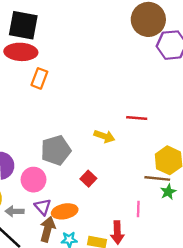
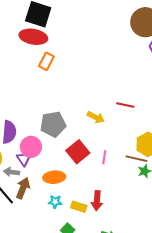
red square: (88, 179) -> (78, 152), size x1.6
purple triangle: (43, 207) -> (24, 159), moved
pink line: (138, 209) -> (104, 157), moved
brown arrow: (47, 229) -> (23, 188), moved

